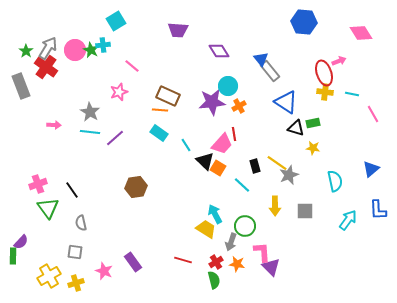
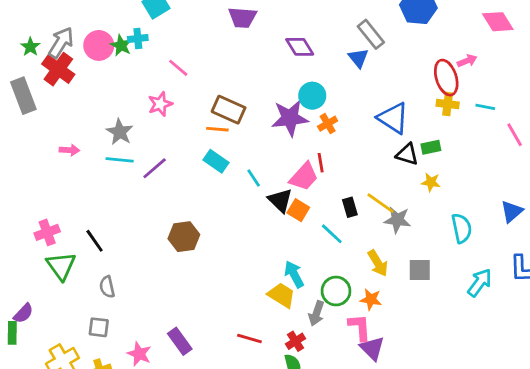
gray rectangle: (270, 71) -> (371, 34), moved
gray star: (289, 175) -> (397, 220), turned 30
yellow arrow: (275, 206) -> (378, 263), turned -30
orange star: (237, 264) -> (371, 299), moved

